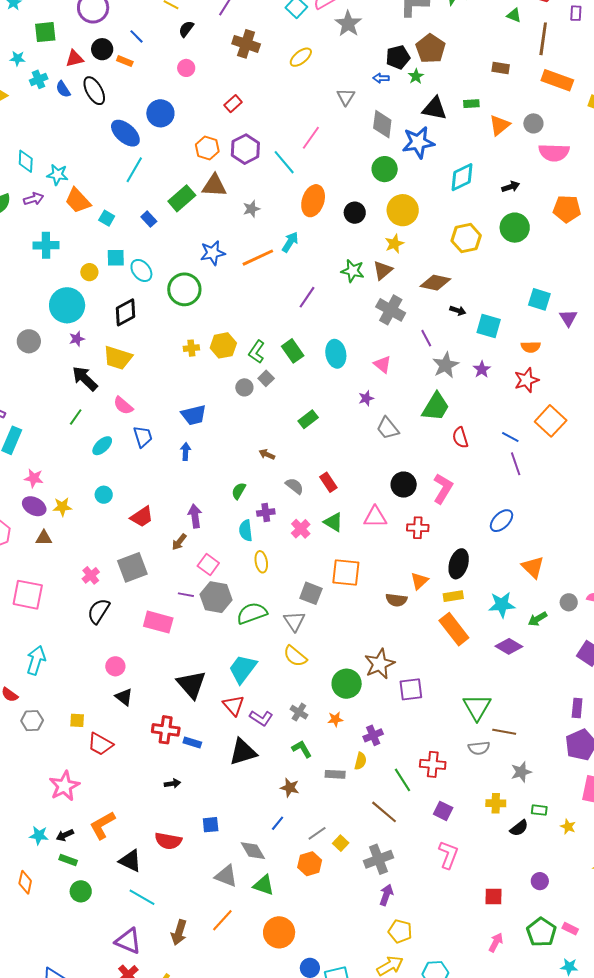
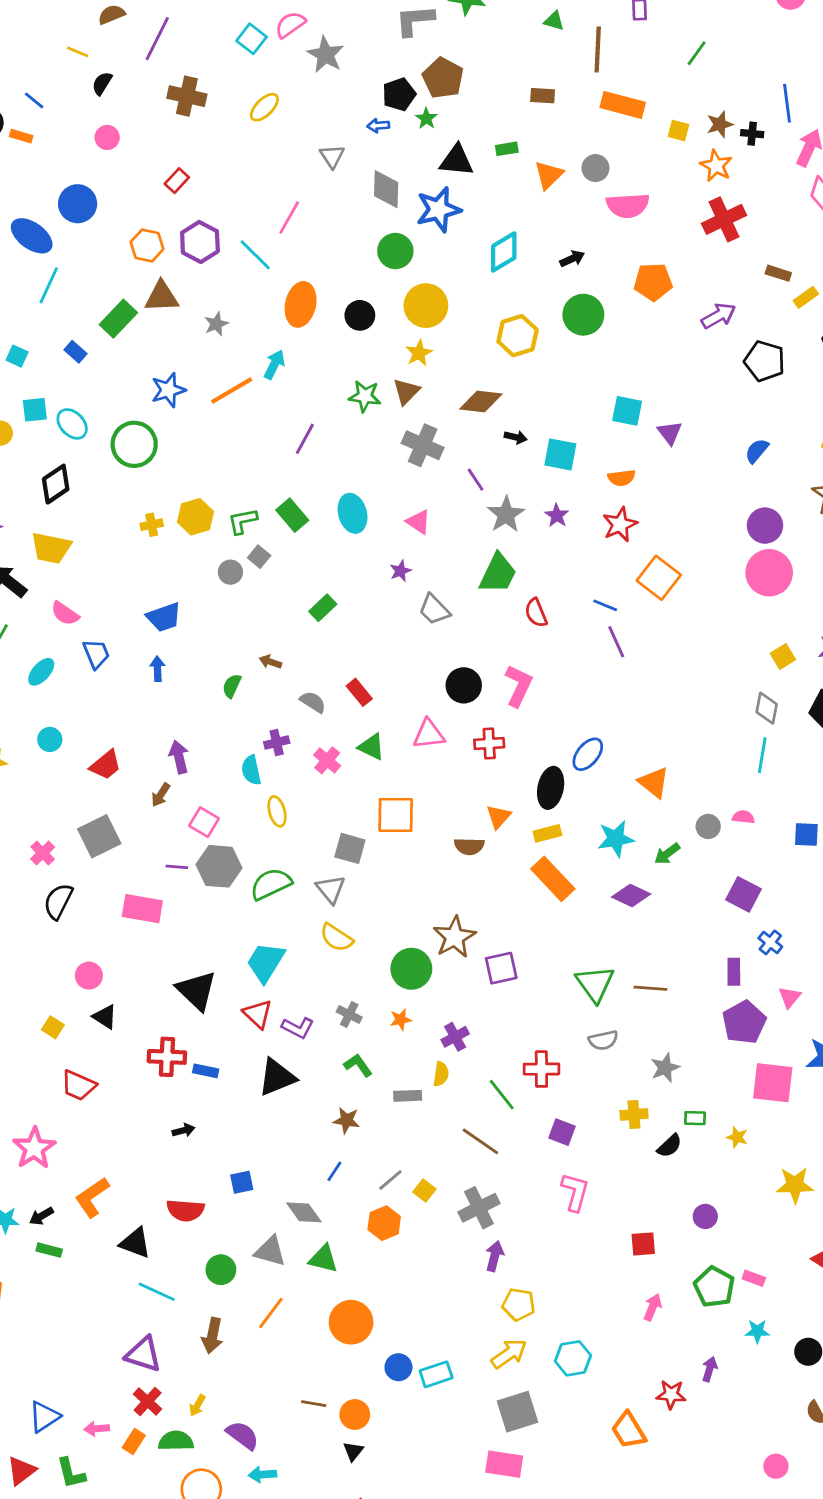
green L-shape: (257, 352) -> (243, 521), turned 50
green semicircle: (239, 491) -> (232, 686), moved
blue ellipse: (502, 521) -> (588, 754), moved
yellow square: (77, 720) -> (53, 1027), moved, turned 35
brown line: (504, 732) -> (650, 988), moved
green circle: (81, 891) -> (221, 1270), moved

